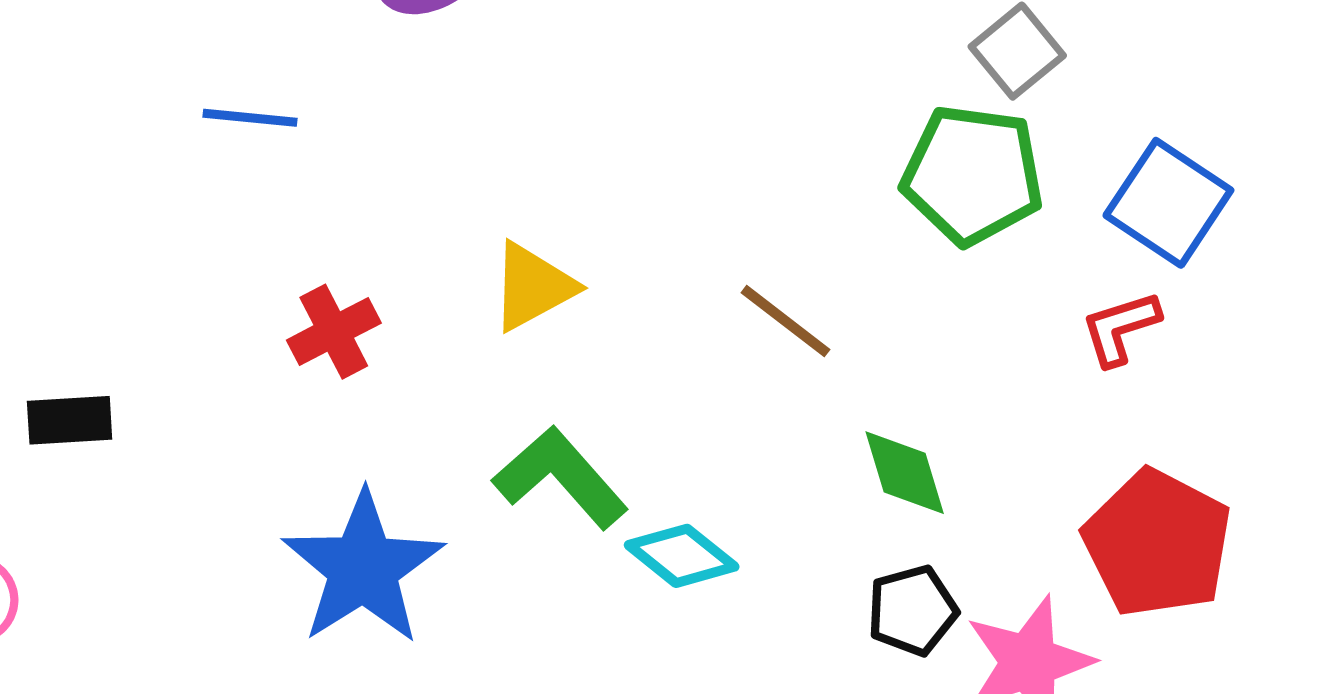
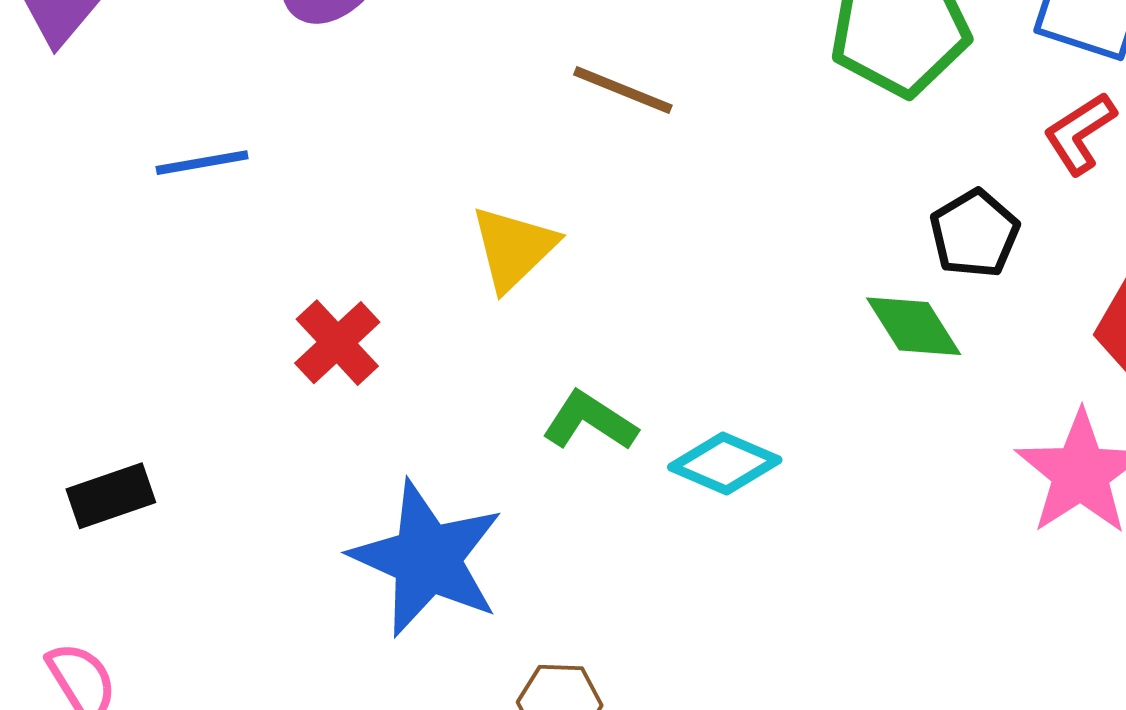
brown line: (785, 321) -> (623, 90), moved
green L-shape: (560, 477) -> (590, 421), size x0.7
black pentagon: (912, 610) -> (974, 234), moved

